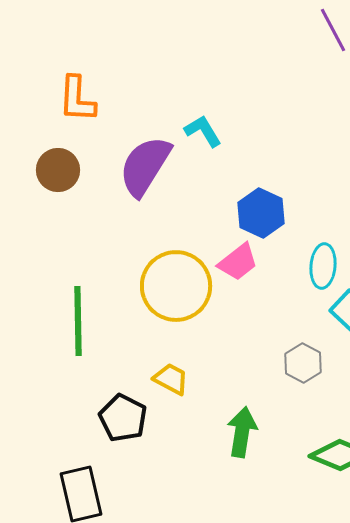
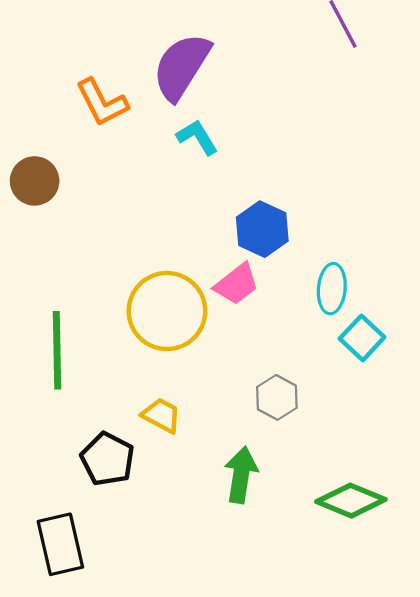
orange L-shape: (77, 99) -> (102, 102), moved, turned -30
purple semicircle: (145, 166) -> (182, 67), moved
gray hexagon: (303, 363) -> (277, 397), moved

